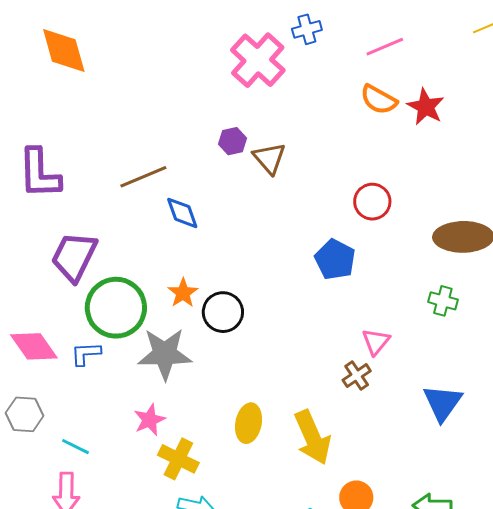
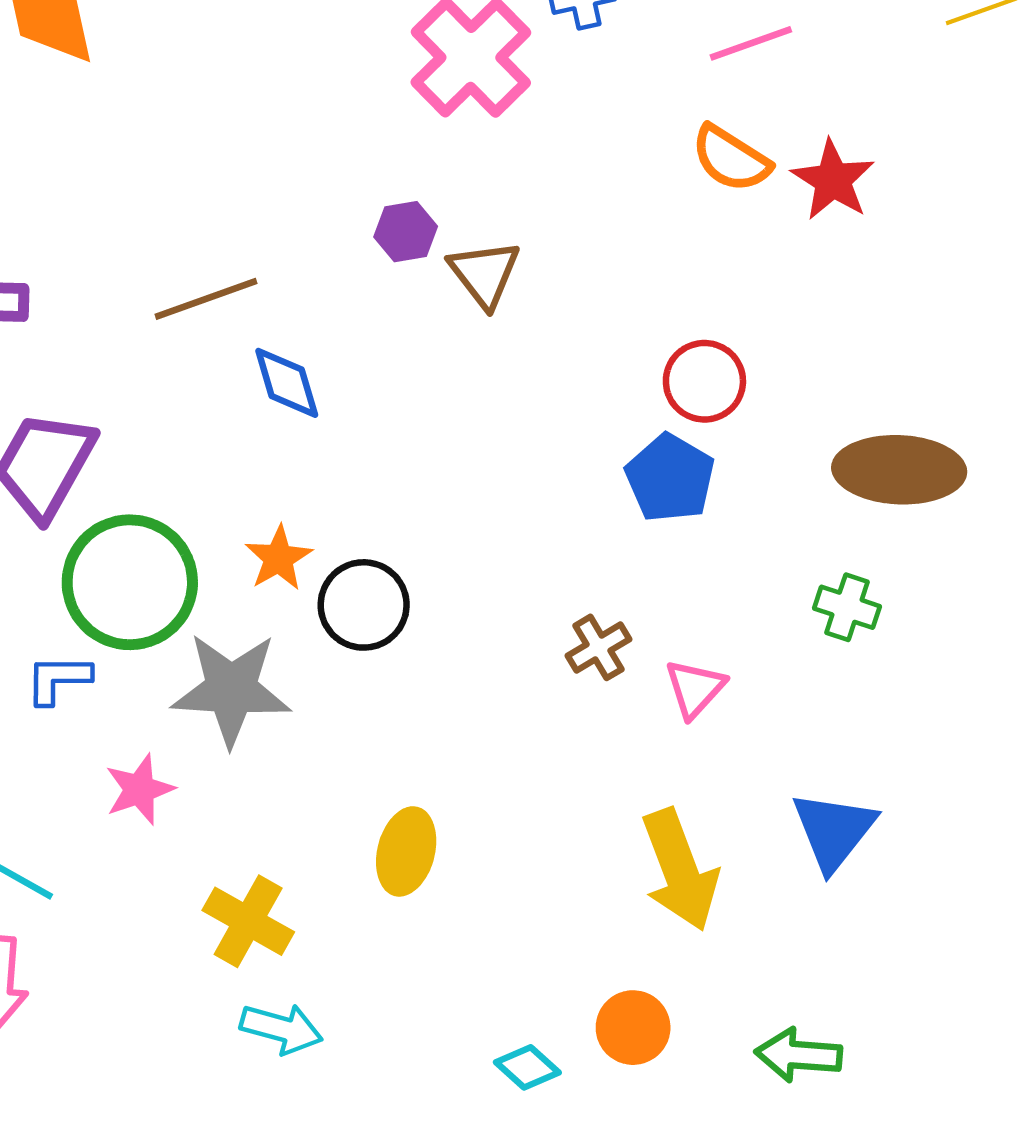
blue pentagon: (335, 259) -> (670, 478), moved
brown cross: (357, 376) -> (598, 647), moved
pink star: (150, 420) -> (139, 789), moved
yellow arrow: (312, 437) -> (680, 870), moved

